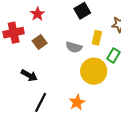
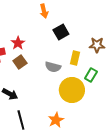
red star: (37, 14) -> (18, 43), moved
black line: (41, 102) -> (21, 120), turned -42

